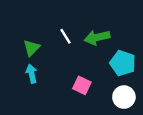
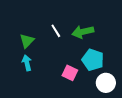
cyan pentagon: (123, 63) -> (93, 60), moved

